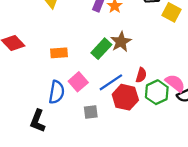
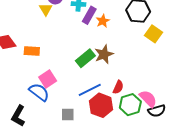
orange rectangle: (59, 53) -> (32, 51), moved
pink square: (78, 82) -> (48, 79), moved
blue semicircle: (57, 92) -> (39, 92), turned -70

